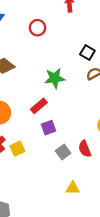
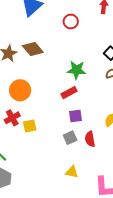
red rectangle: (39, 106) -> (69, 93), moved
purple square: (49, 128) -> (75, 116), moved

